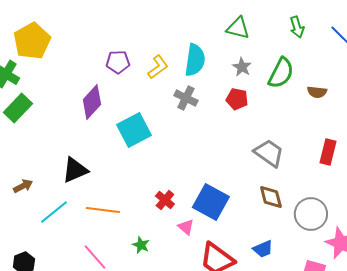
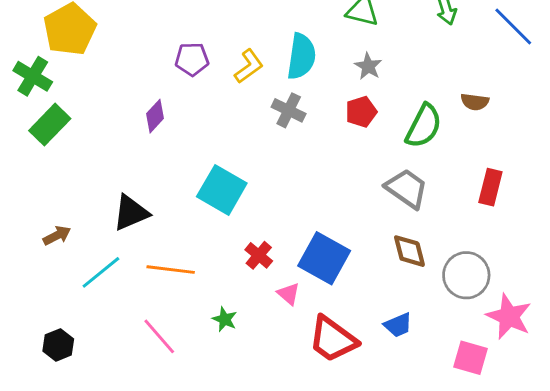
green semicircle: (281, 73) -> (424, 126), moved
red pentagon: (237, 99) -> (361, 112), turned -30
purple diamond: (92, 102) -> (155, 116), size x0.7
cyan square: (134, 130) -> (222, 190), moved, turned -32

